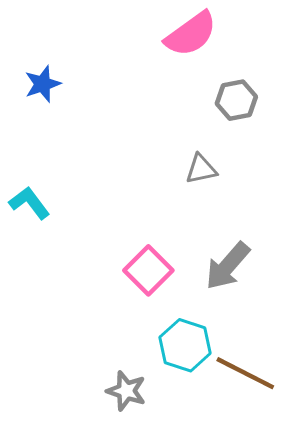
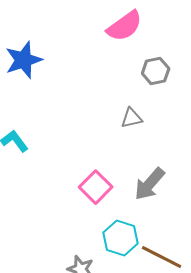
blue star: (43, 84) -> (24, 60), size x1.5

